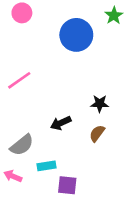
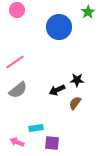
black arrow: (61, 123) -> (57, 90), moved
gray semicircle: (22, 145) -> (18, 90), moved
pink arrow: (13, 176) -> (17, 142), moved

